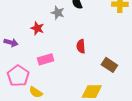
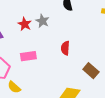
gray star: (58, 13) -> (42, 21), moved

